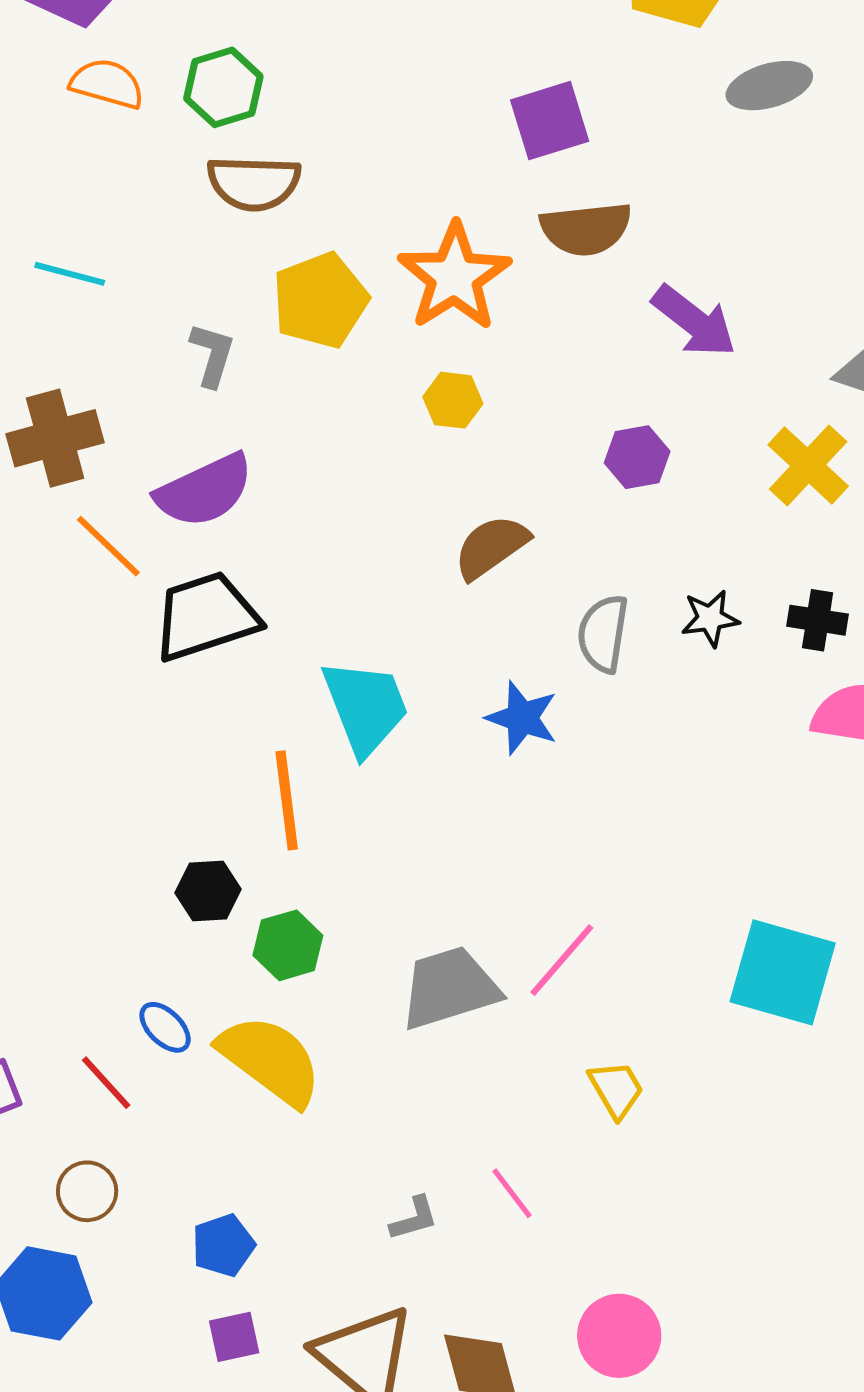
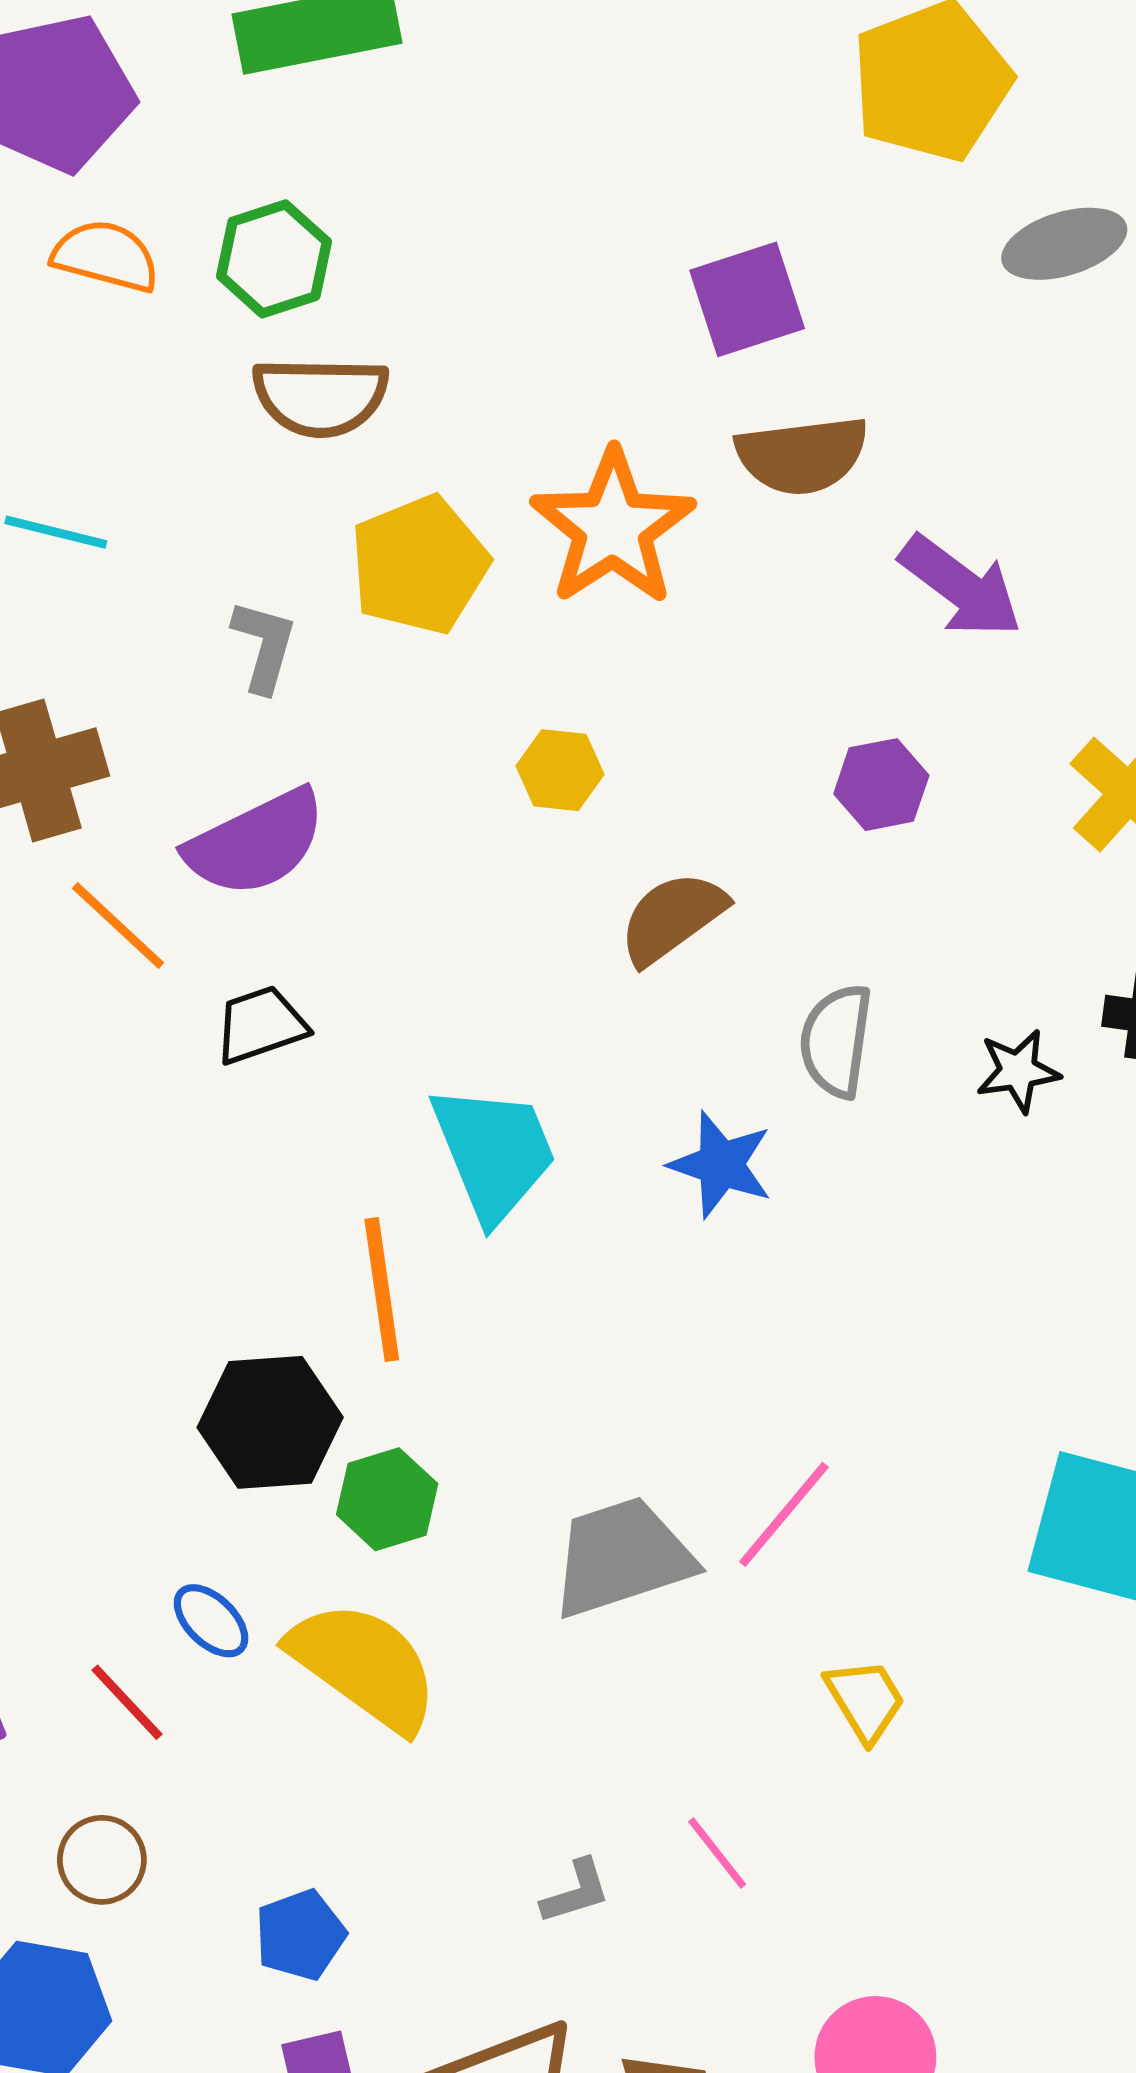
yellow hexagon: (453, 400) -> (560, 770), moved
black trapezoid: (206, 616) -> (261, 1025), size x0.6
black star: (710, 618) -> (1018, 1071), moved
black hexagon: (208, 891) -> (270, 1422), size x1.5

